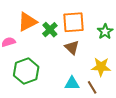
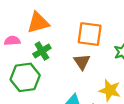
green cross: (50, 30) -> (42, 51), moved

